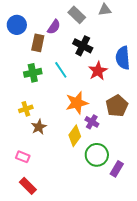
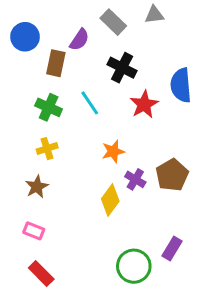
green cross: (33, 73) -> (49, 107), turned 36
orange star: (77, 103) -> (113, 151), size x0.7
brown pentagon: (117, 106) -> (172, 175), moved
yellow cross: (26, 109) -> (47, 149), moved
brown star: (39, 127) -> (37, 187), moved
green circle: (97, 155) -> (134, 266), moved

